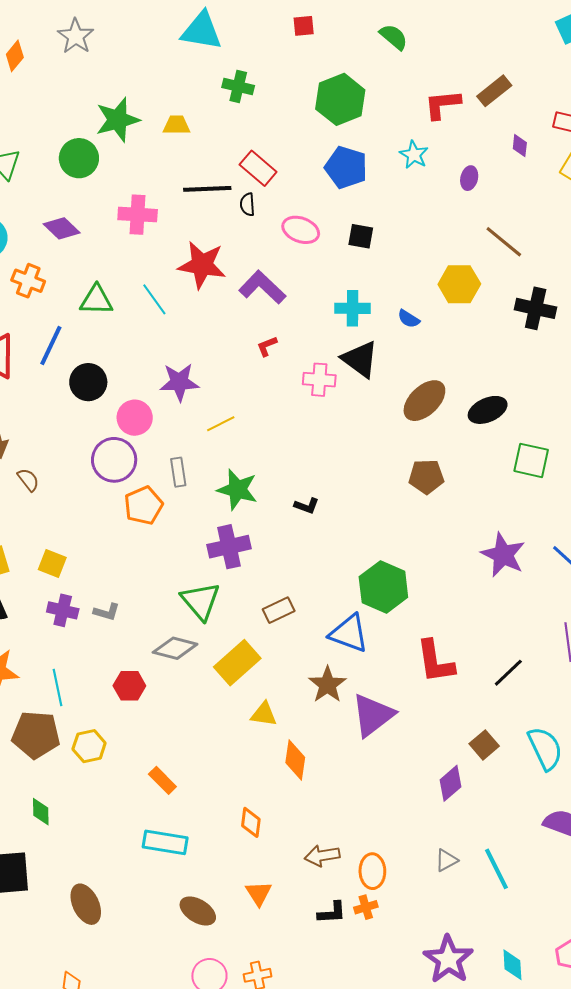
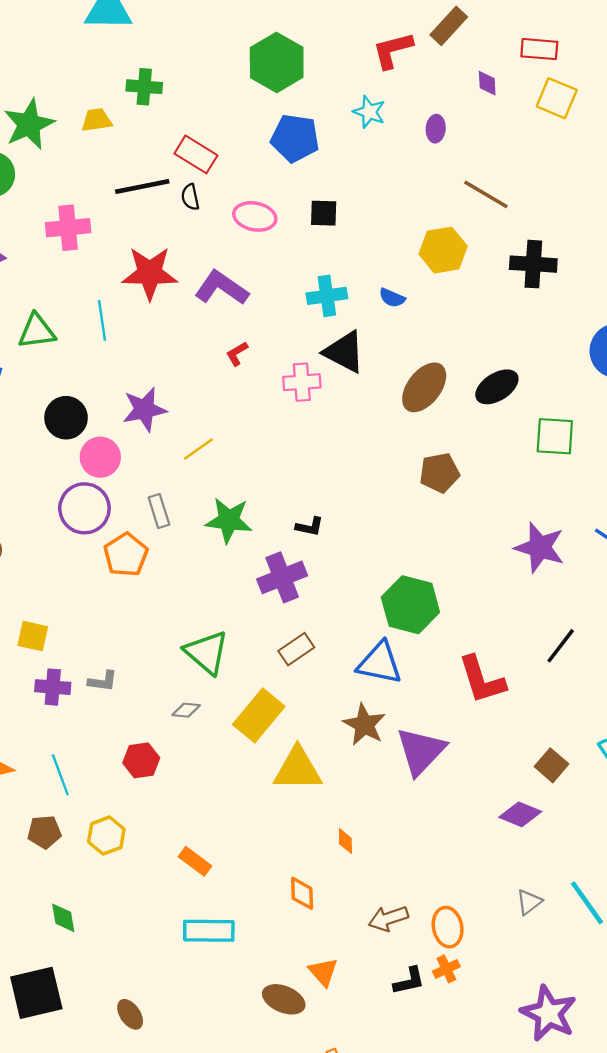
green cross: (238, 87) -> (144, 87), moved
cyan line: (154, 299) -> (102, 320), turned 36
black circle: (88, 382) -> (66, 418), moved
purple cross: (229, 547) -> (282, 577), moved
gray diamond: (175, 648) -> (186, 710), size x0.6
black line: (508, 673) -> (561, 646), moved
yellow triangle: (264, 714) -> (298, 769), size x1.6
brown pentagon: (36, 735) -> (44, 832), size x0.6
orange diamond: (295, 760) -> (345, 841), moved, size x0.6
purple diamond: (450, 783) -> (520, 814), turned 72
brown ellipse: (86, 904) -> (130, 1014), size x0.7
brown ellipse: (198, 911) -> (284, 999), moved

